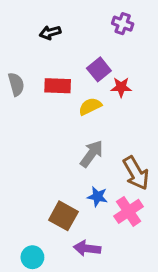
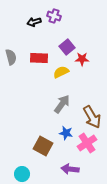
purple cross: (123, 24) -> (54, 16), moved
purple arrow: (87, 248) -> (70, 169), moved

